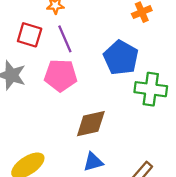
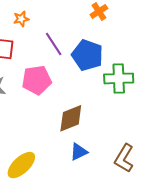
purple line: (65, 39) -> (54, 44), moved

